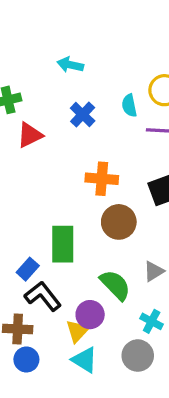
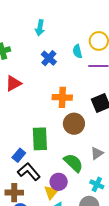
cyan arrow: (70, 65) -> (40, 28), turned -91
red triangle: (30, 135) -> (13, 83), moved

